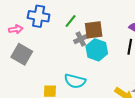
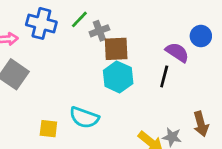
green line: (71, 21) -> (79, 19), moved
gray cross: (81, 39) -> (99, 31), moved

